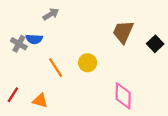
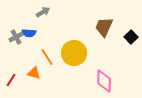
gray cross: (19, 44) -> (16, 37), turned 32
yellow circle: (88, 63) -> (74, 53), size x1.6
orange triangle: (40, 101) -> (34, 73), moved

